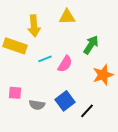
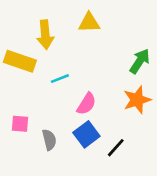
green arrow: (91, 45) -> (140, 61), moved
pink semicircle: (65, 64) -> (86, 104), moved
gray semicircle: (37, 105) -> (49, 140), turned -112

